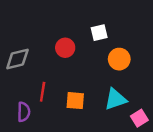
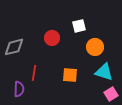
cyan triangle: (115, 99) -> (104, 72), moved, turned 36
orange square: (75, 101) -> (70, 75), moved

